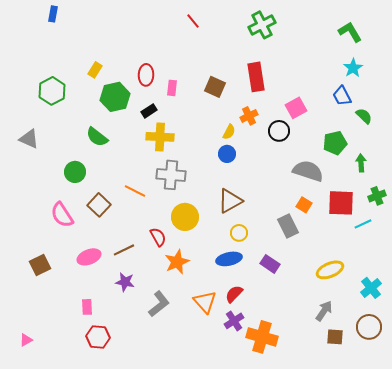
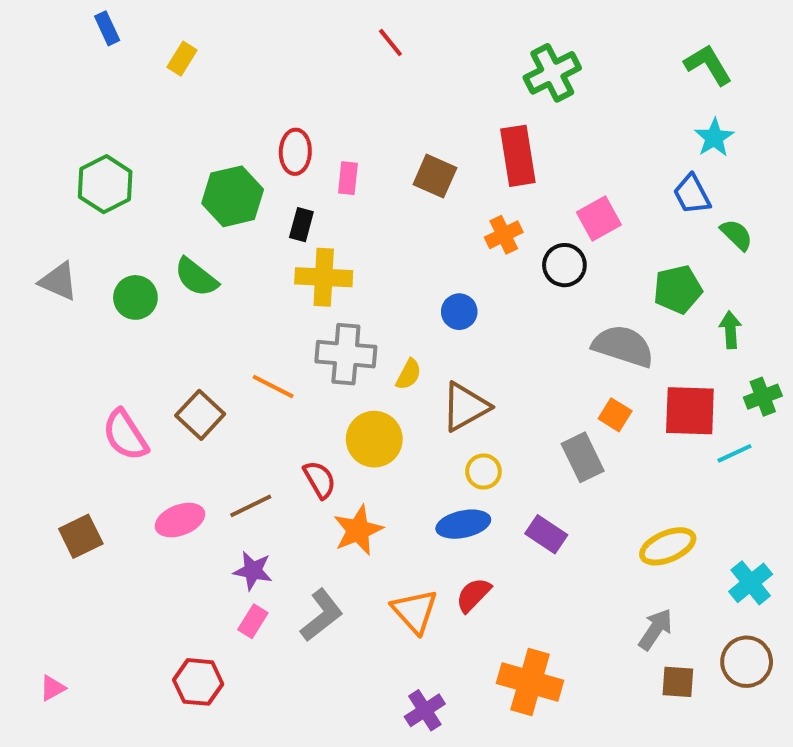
blue rectangle: (53, 14) -> (107, 28), turned -35
green cross: (262, 25) -> (552, 73), moved
yellow rectangle: (95, 70) -> (182, 59), moved
black rectangle: (149, 111) -> (301, 225), turned -42
yellow semicircle: (229, 132) -> (409, 374), moved
green circle: (75, 172) -> (135, 297), moved
pink rectangle: (87, 307) -> (253, 621), moved, turned 35
purple cross: (234, 321) -> (425, 710), moved

